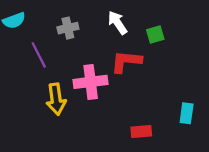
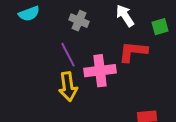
gray cross: (68, 28) -> (79, 21), turned 36
purple line: (39, 55) -> (68, 55), moved

